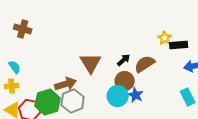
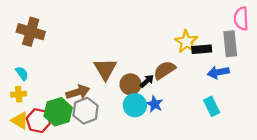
brown cross: (23, 29) -> (31, 32), size x1.4
yellow star: (165, 38) -> (186, 42), size x1.5
black arrow: (124, 60) -> (147, 81), moved
brown circle: (125, 81) -> (130, 84), moved

